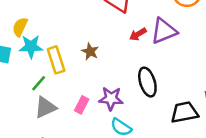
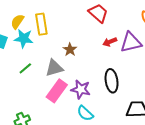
yellow rectangle: (56, 60) -> (41, 24), moved
pink rectangle: (82, 105) -> (57, 91), size x1.6
gray triangle: (45, 107) -> (54, 68), moved

